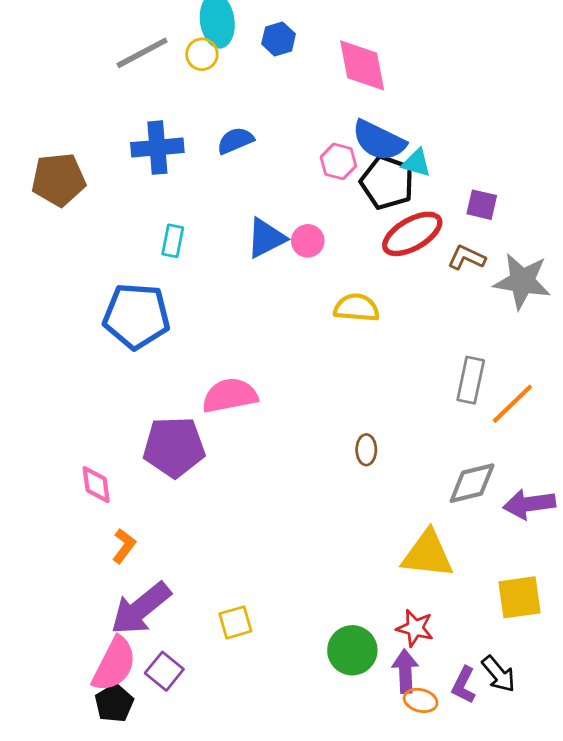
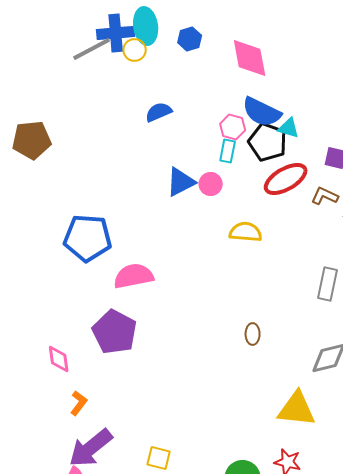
blue cross: (157, 148) -> (116, 33), moved
cyan rectangle: (173, 241) -> (228, 151), moved
pink semicircle: (230, 395) -> (134, 276), moved
purple pentagon: (174, 447) -> (115, 332), turned 30
yellow square: (235, 622) -> (159, 458), turned 30

